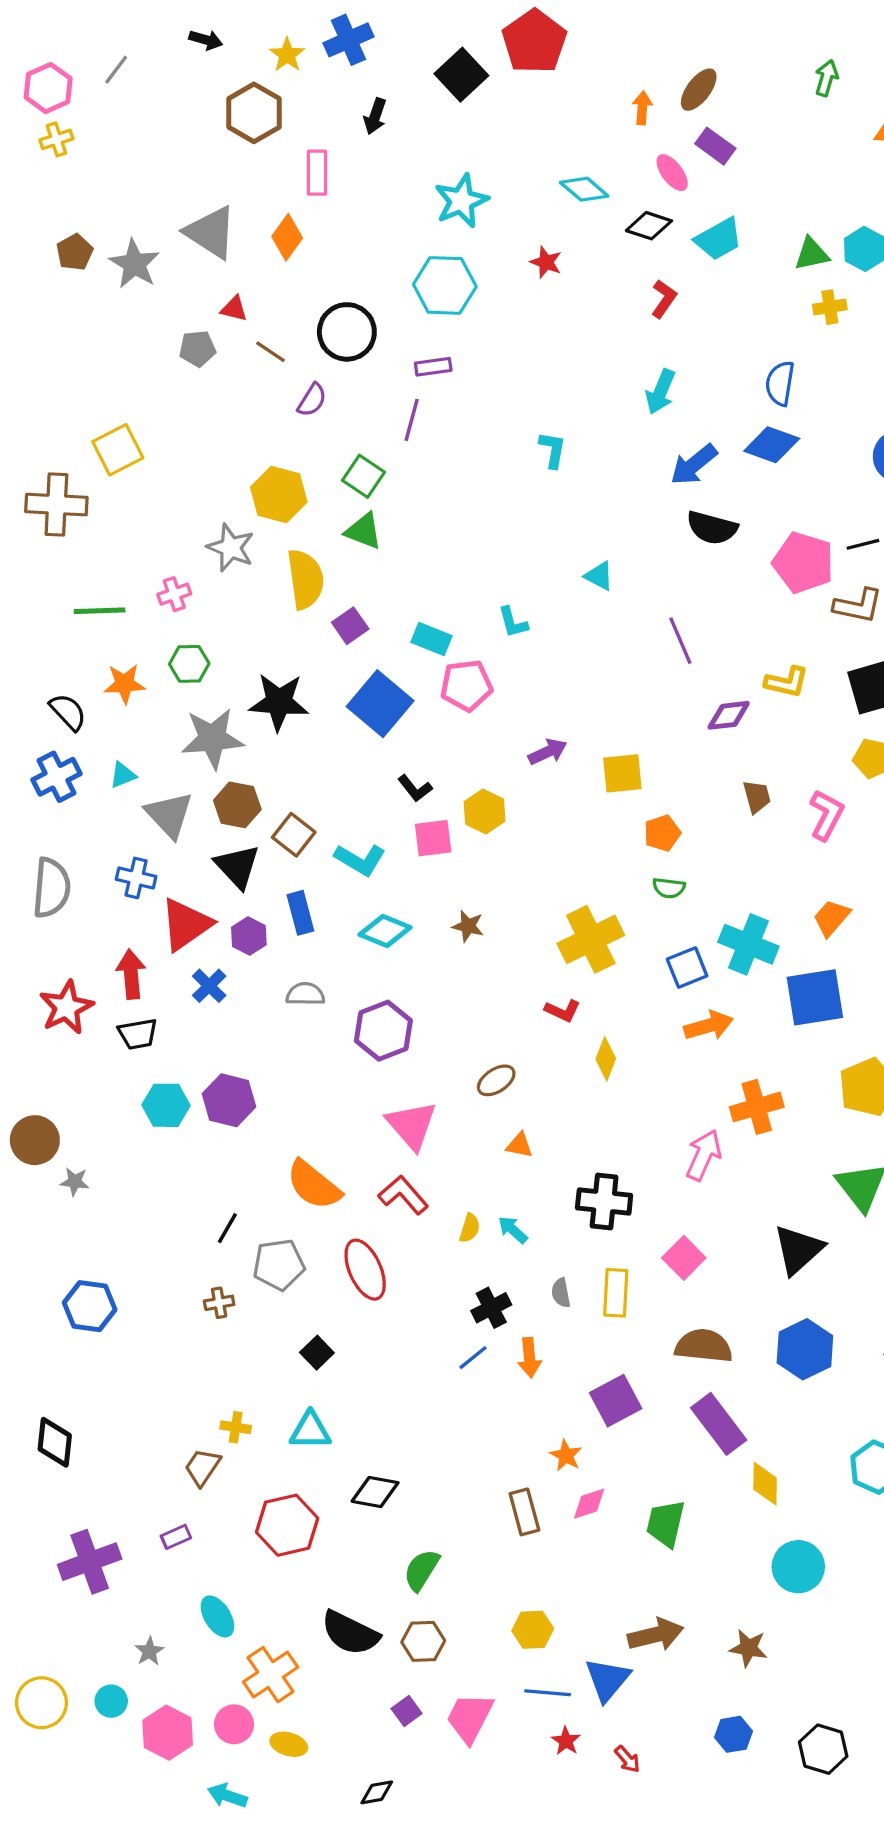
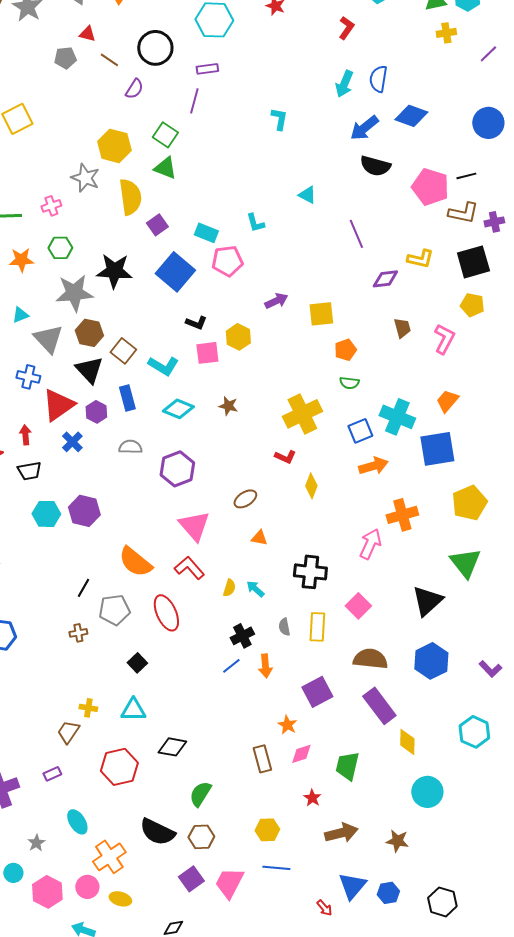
blue semicircle: (780, 383) -> (378, 79), moved
black L-shape: (415, 788) -> (196, 323), turned -30
red arrow: (131, 974) -> (25, 435), size x0.7
blue triangle: (607, 1680) -> (352, 886), moved
purple square: (407, 1711) -> (191, 879), size x1.4
red star: (566, 1741) -> (312, 798), moved

